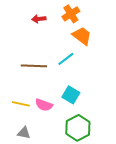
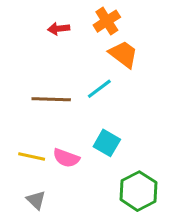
green hexagon: (78, 128) -> (138, 191), moved
gray triangle: (24, 133) -> (36, 200), turned 32

